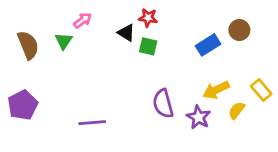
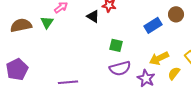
brown semicircle: (28, 45) -> (21, 25), turned -80
green square: (148, 46) -> (116, 45), moved
purple semicircle: (163, 104) -> (120, 68), turned -90

